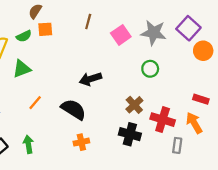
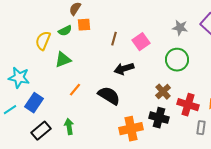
brown line: (88, 21) -> (114, 39), moved
gray star: (154, 33) -> (180, 28), size x0.7
pink square: (121, 35) -> (141, 42), moved
green circle: (150, 69) -> (177, 60), size x1.5
orange cross: (81, 142) -> (131, 129), moved, size x1.6

